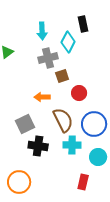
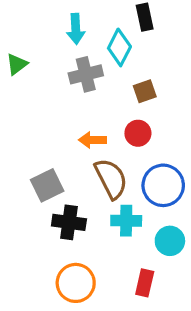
brown square: (62, 76) -> (145, 91), moved
orange arrow: (42, 97) -> (93, 140), moved
orange circle: (19, 182) -> (76, 283), moved

